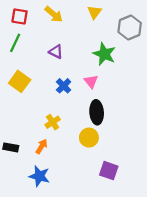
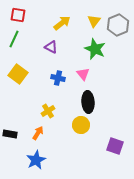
yellow triangle: (94, 12) -> (94, 21), moved
yellow arrow: (54, 14) -> (62, 23), moved, turned -78
blue cross: (64, 86) -> (58, 78), turned -32
purple square: (109, 171) -> (115, 146), moved
blue star: (39, 176) -> (36, 160), turned 30

